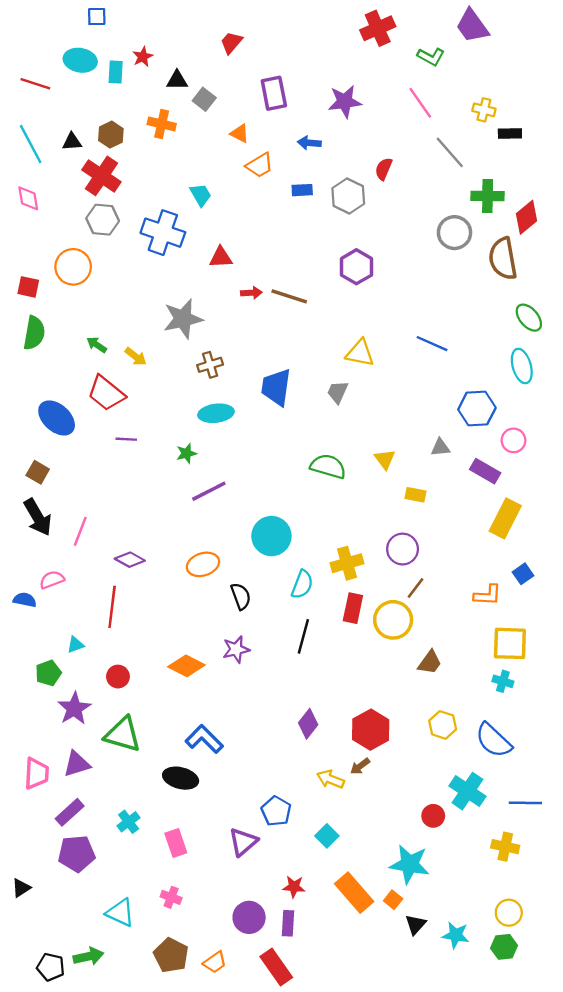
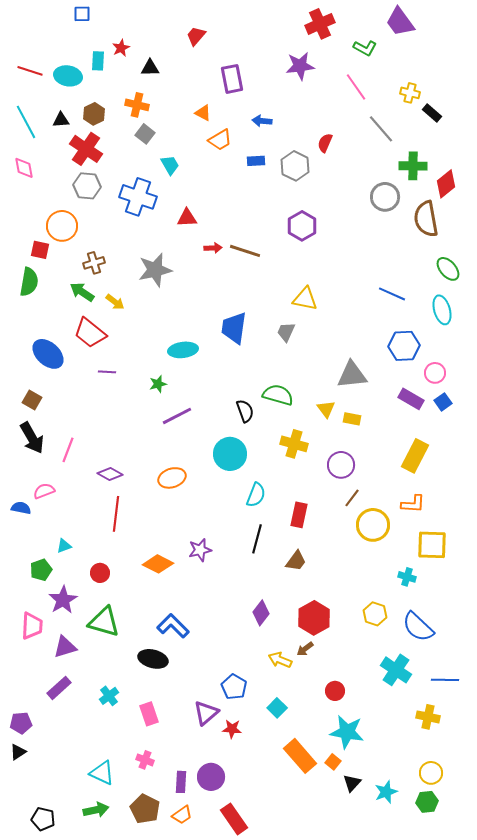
cyan ellipse: (80, 60) -> (68, 76), moved
gray square: (204, 99) -> (145, 134), moved
purple star: (345, 102) -> (300, 66), moved
black rectangle: (510, 133) -> (432, 113), turned 42
red square: (28, 287) -> (40, 250), moved
blue line: (432, 344) -> (392, 294), moved
green arrow: (97, 345) -> (82, 292), size x1.4
brown cross: (210, 365) -> (94, 263), moved
gray triangle: (440, 447) -> (352, 375), moved, size x1.8
yellow triangle: (385, 459) -> (326, 409), moved
yellow rectangle: (505, 518) -> (415, 456), moved
yellow cross: (347, 563) -> (294, 444), moved, turned 32
blue square: (523, 574) -> (443, 402), moved
black semicircle: (241, 596) -> (245, 411), moved
red line: (112, 607) -> (116, 514), moved
yellow circle: (393, 620) -> (373, 525), moved
brown trapezoid: (430, 662) -> (296, 561), moved
cyan cross: (503, 681) -> (407, 577), moved
pink trapezoid: (37, 773) -> (32, 626), moved
red circle: (433, 816) -> (335, 691), moved
purple pentagon: (77, 854) -> (21, 723), moved, size x0.7
red star: (294, 887) -> (232, 729), moved
purple rectangle: (288, 923) -> (181, 782), moved
cyan star: (456, 935) -> (386, 792), turned -30
green arrow: (88, 956) -> (96, 810), moved

